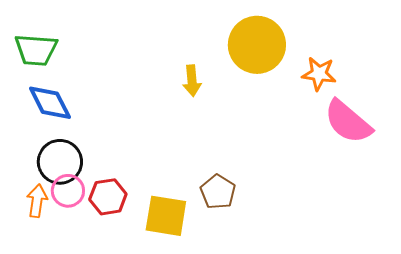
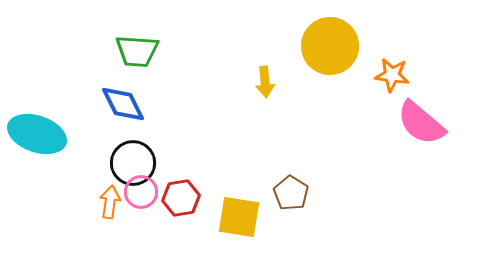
green trapezoid: (36, 50) -> (137, 51), moved

